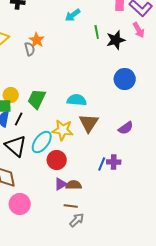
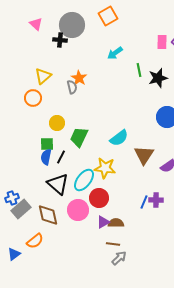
yellow circle: (11, 95) -> (57, 123), moved
cyan semicircle: (77, 100) -> (119, 138), turned 138
brown triangle: (89, 123) -> (144, 155), moved
pink circle: (20, 204) -> (78, 210), moved

